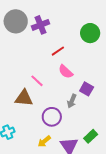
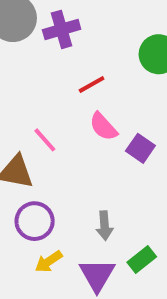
purple square: (87, 89) -> (140, 148), moved
gray arrow: (72, 101) -> (105, 226), moved, turned -32
purple circle: (52, 117) -> (35, 221), moved

